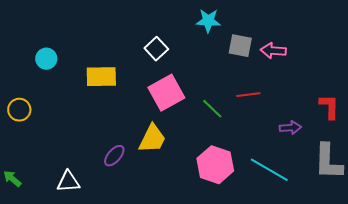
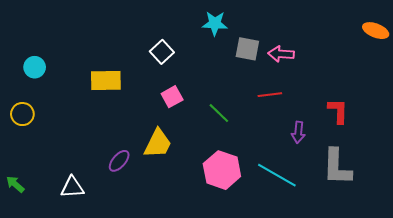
cyan circle: (46, 59) -> (35, 67), moved
pink square: (166, 93) -> (172, 97), size x0.6
red line: (248, 95) -> (270, 95), moved
purple arrow: (290, 128) -> (298, 132), turned 100

